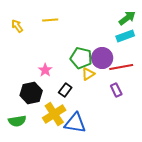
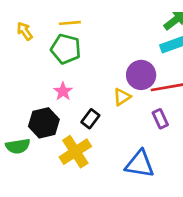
green pentagon: (81, 58) -> (66, 49), moved
green semicircle: (17, 121) -> (18, 146), moved
blue triangle: (75, 123) -> (140, 164), moved

